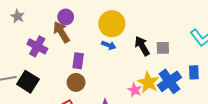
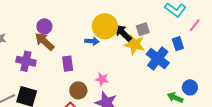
yellow circle: (112, 24) -> (105, 26), moved
brown circle: (76, 82) -> (78, 90), moved
yellow star: (148, 82) -> (135, 44), moved
pink star: (135, 90) -> (102, 79), moved

